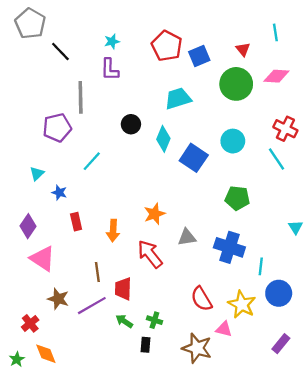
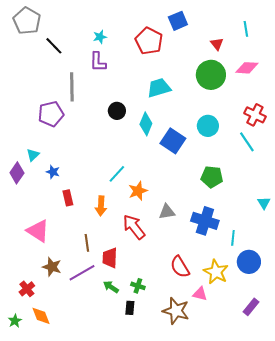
blue square: (199, 56) -> (178, 21), moved
cyan line: (92, 161) -> (117, 174), moved
purple diamond: (28, 226) -> (17, 173), moved

